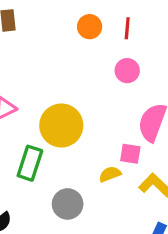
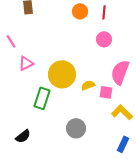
yellow semicircle: (110, 174) -> (88, 85), moved
gray circle: (68, 204) -> (76, 128), moved

